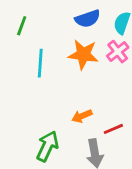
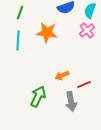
orange star: (83, 54) -> (47, 33), moved
cyan line: (40, 63) -> (18, 41), moved

